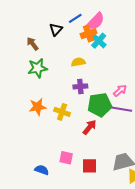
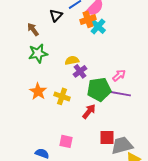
yellow semicircle: (78, 62) -> (72, 60), moved
purple cross: (80, 86) -> (80, 71), turned -32
orange star: (38, 107) -> (38, 91), turned -30
red square: (89, 166) -> (107, 137), moved

